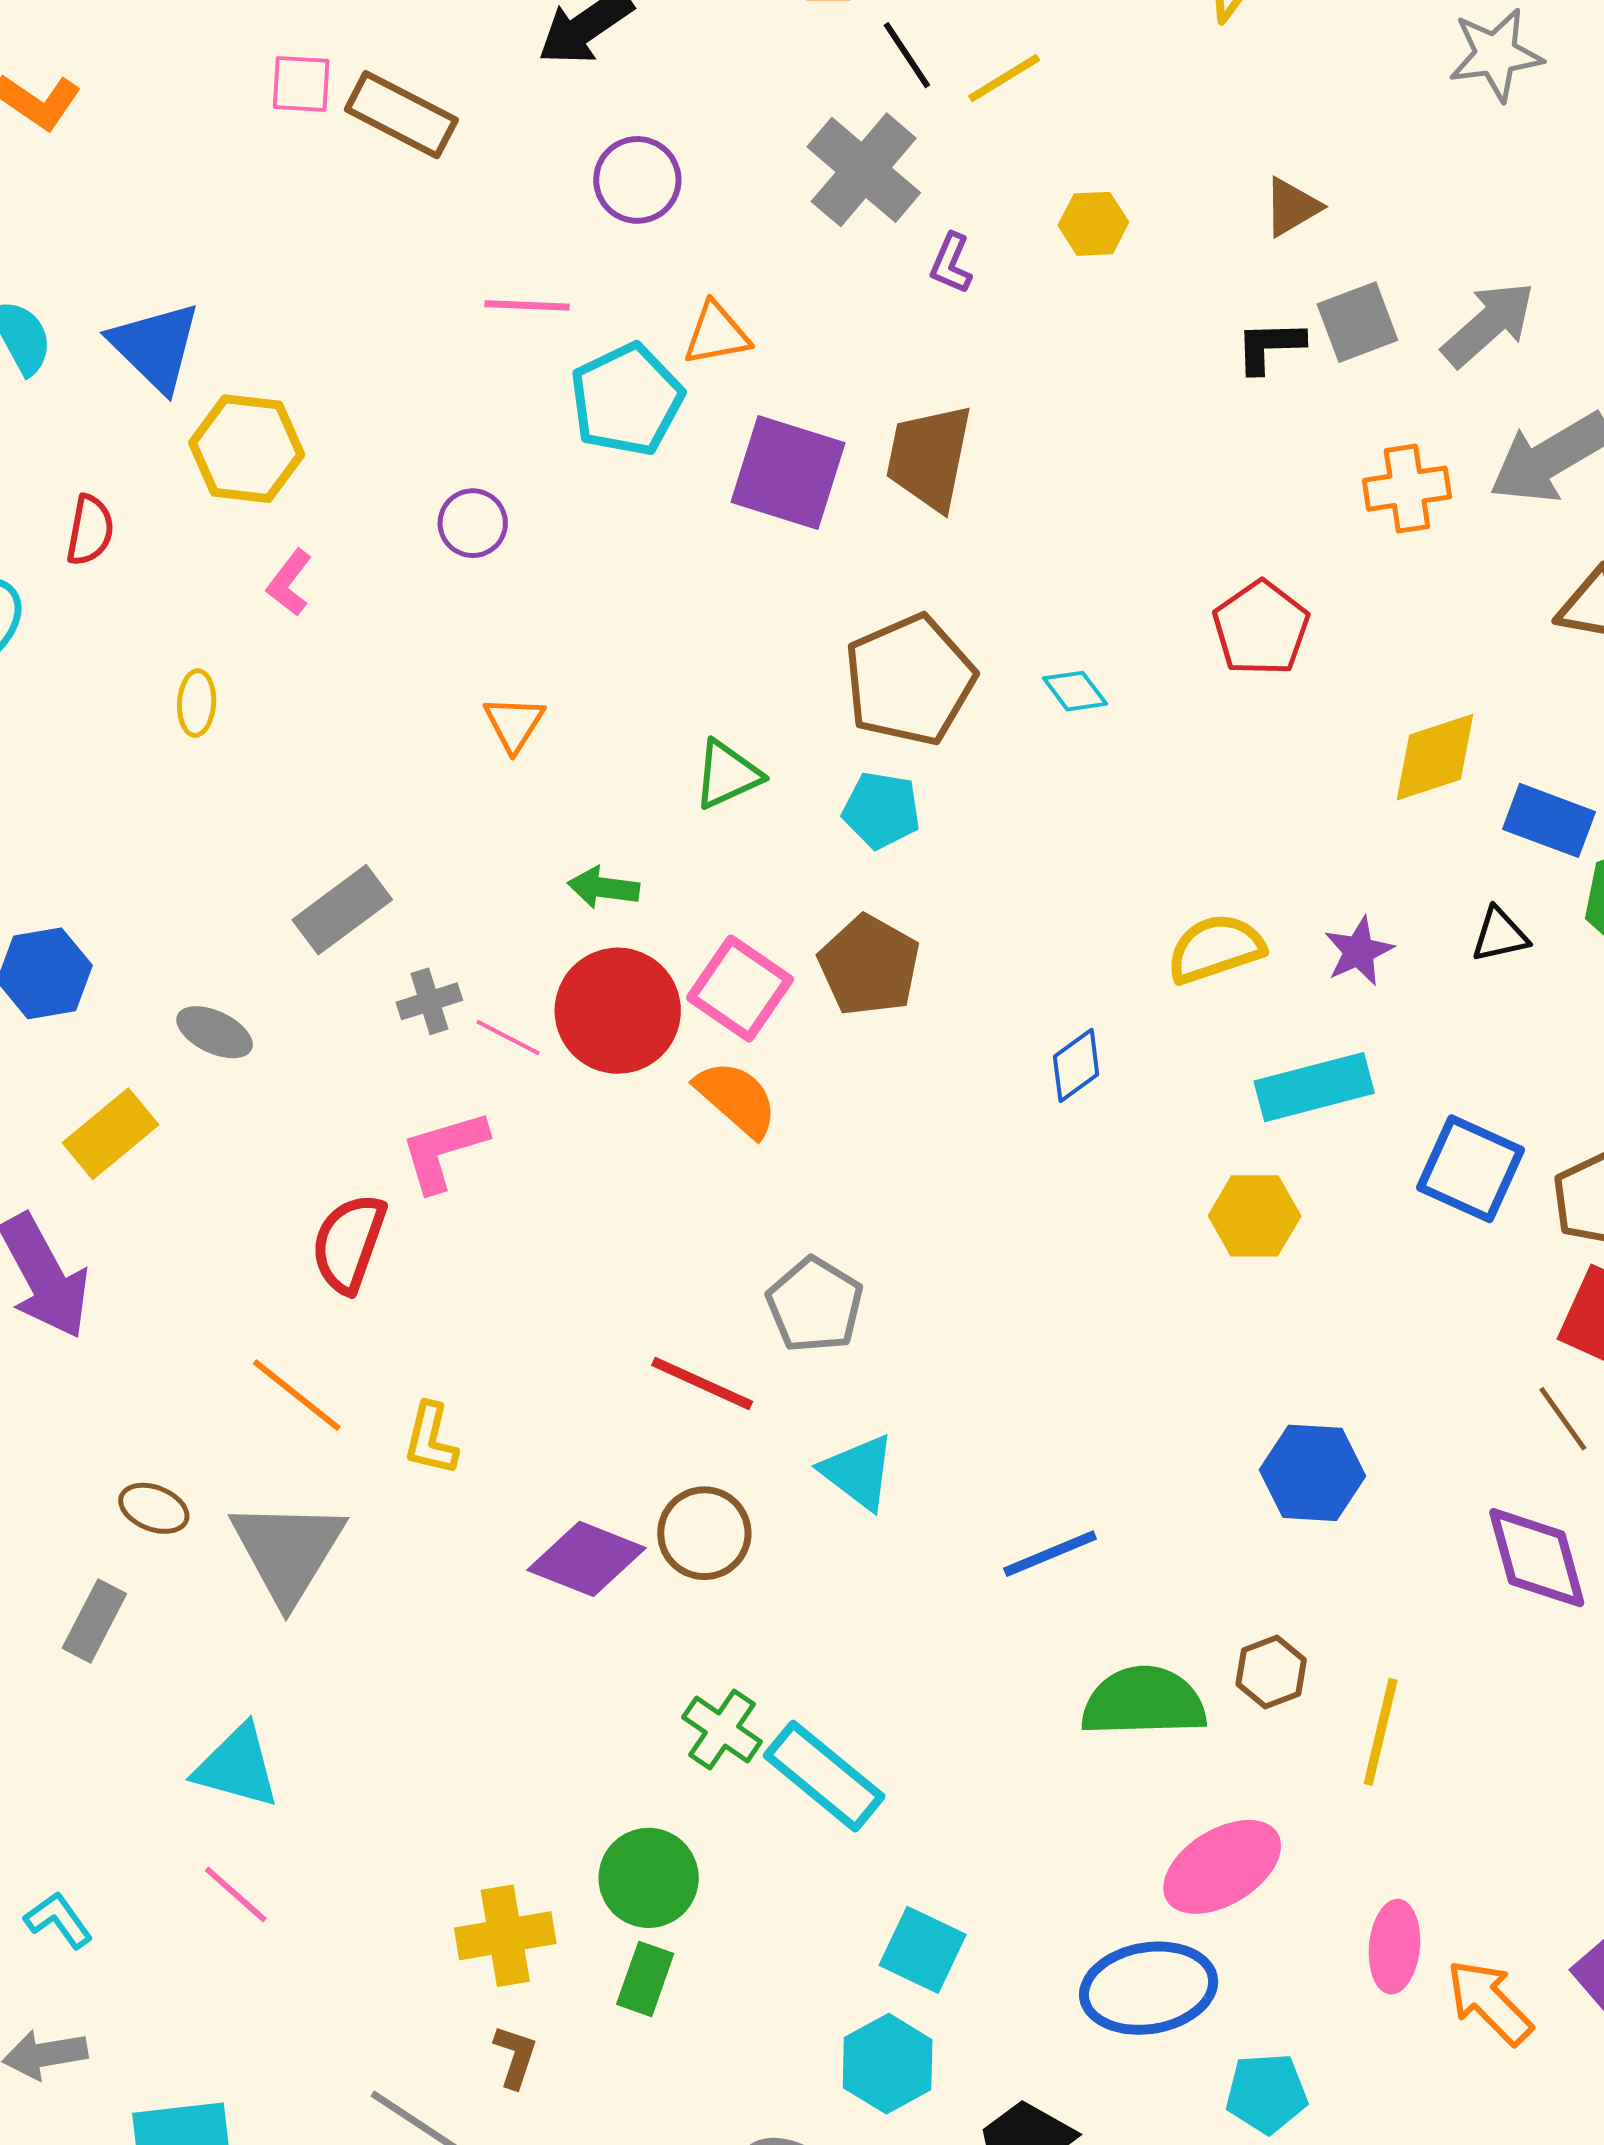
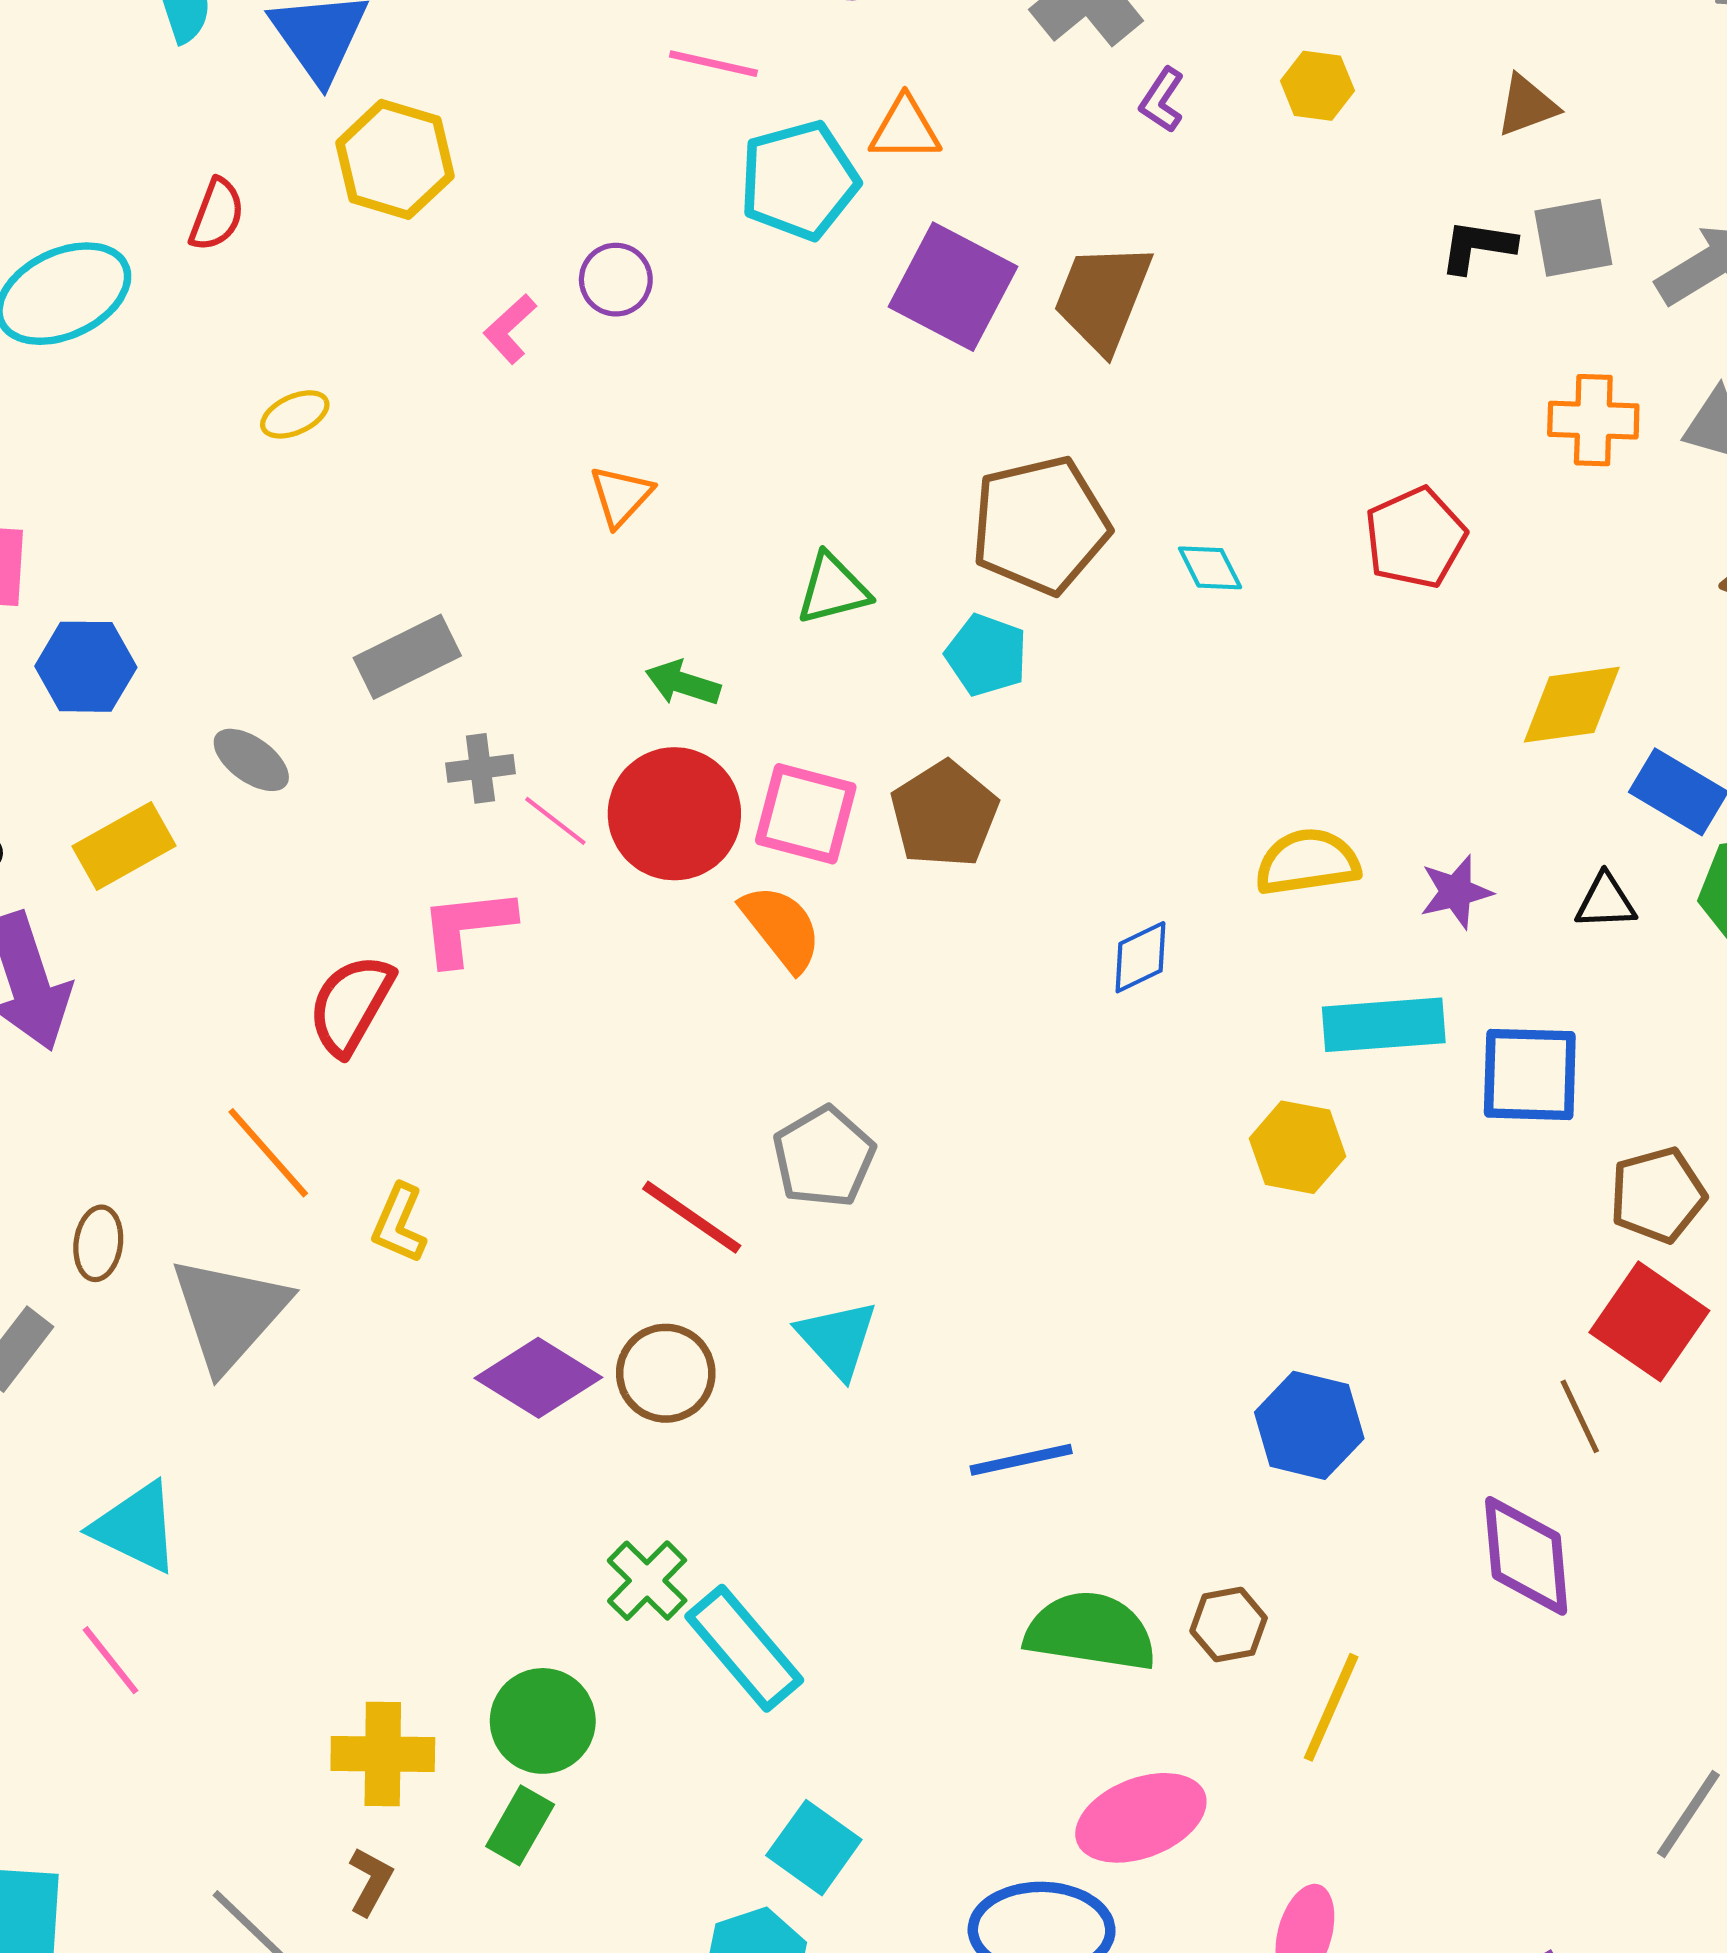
pink L-shape: (289, 583) -> (510, 329), moved
yellow ellipse: (197, 703) -> (295, 414), turned 52
pink square: (740, 989) -> (806, 814), turned -30
blue square: (1471, 1169) -> (1530, 1074), moved, turned -33
brown ellipse: (154, 1508) -> (98, 1243), turned 66

